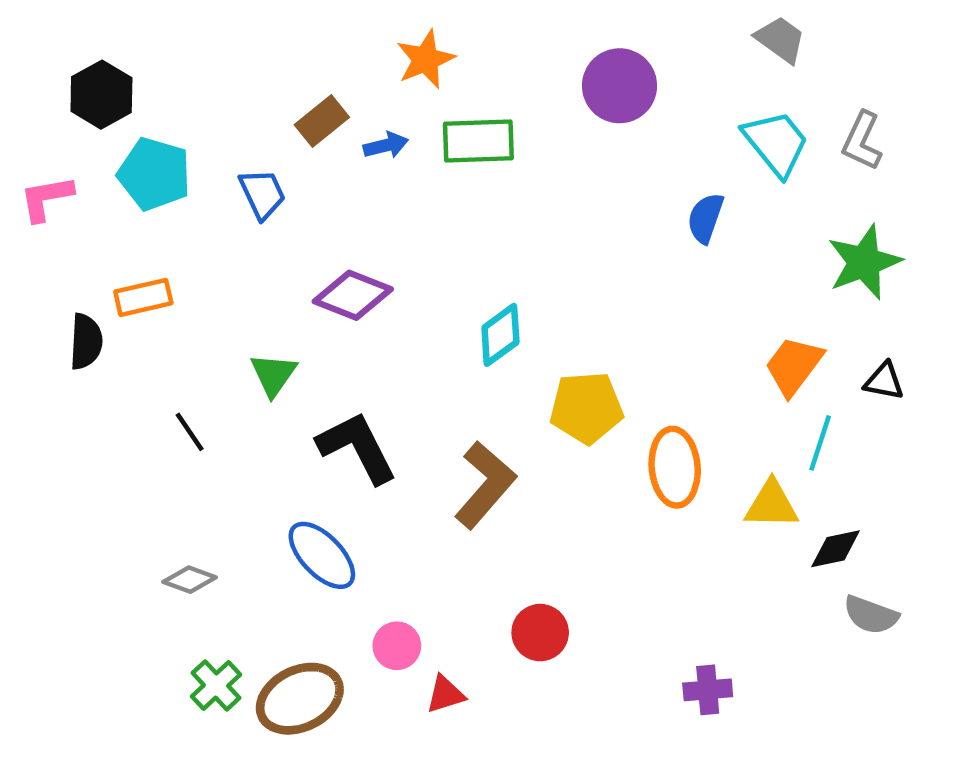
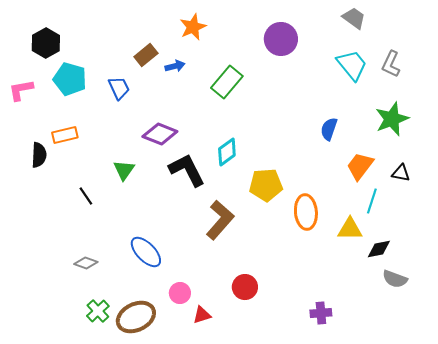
green rectangle: (478, 141) -> (227, 82), moved, turned -48
blue semicircle: (705, 218) -> (329, 129), moved
black L-shape: (357, 447) -> (187, 170), moved

